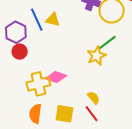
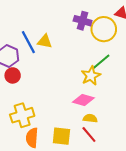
pink diamond: (56, 77) -> (83, 100), moved
yellow cross: (38, 84) -> (22, 115), moved
yellow semicircle: (94, 98) -> (90, 118), turned -40

